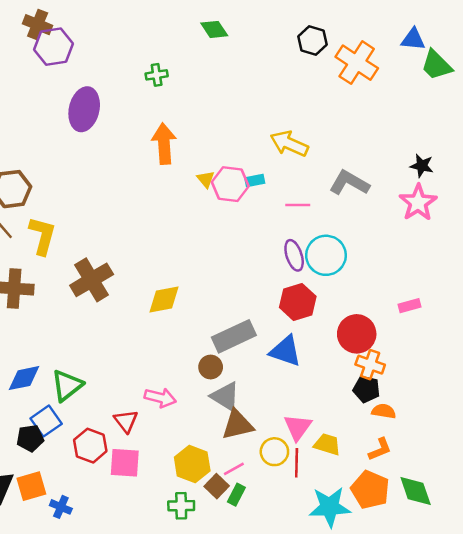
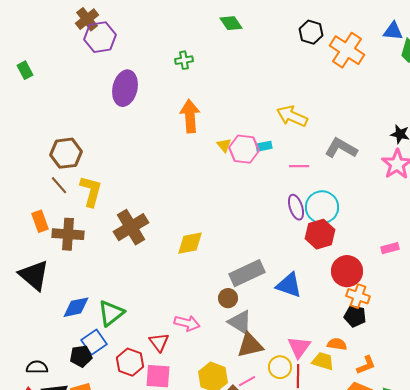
brown cross: (38, 25) -> (87, 19), turned 30
red hexagon: (298, 302) -> (320, 234), moved
orange semicircle: (384, 411) -> (337, 344), moved

